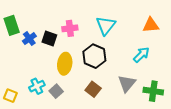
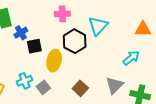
pink cross: (70, 28) -> (62, 14), moved
black square: (49, 38) -> (34, 46), moved, turned -35
black hexagon: (94, 56) -> (75, 41), moved

